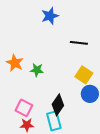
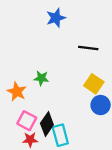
orange star: (15, 63) -> (17, 92), moved
black diamond: (58, 105) -> (47, 124), moved

